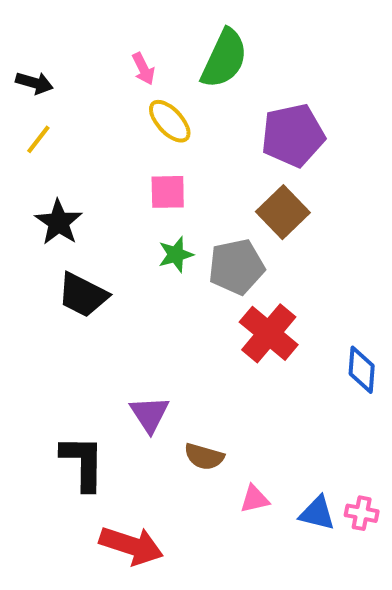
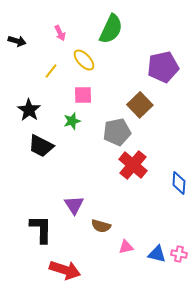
pink arrow: (143, 69) -> (60, 33), moved
purple pentagon: (293, 135) -> (163, 67), moved
yellow line: (38, 139) -> (51, 71), moved
green star: (176, 255) -> (72, 121), moved

